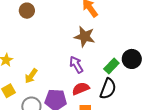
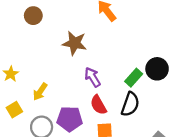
brown star: (85, 37) -> (74, 43), moved
red semicircle: (81, 89) -> (98, 105), turned -96

